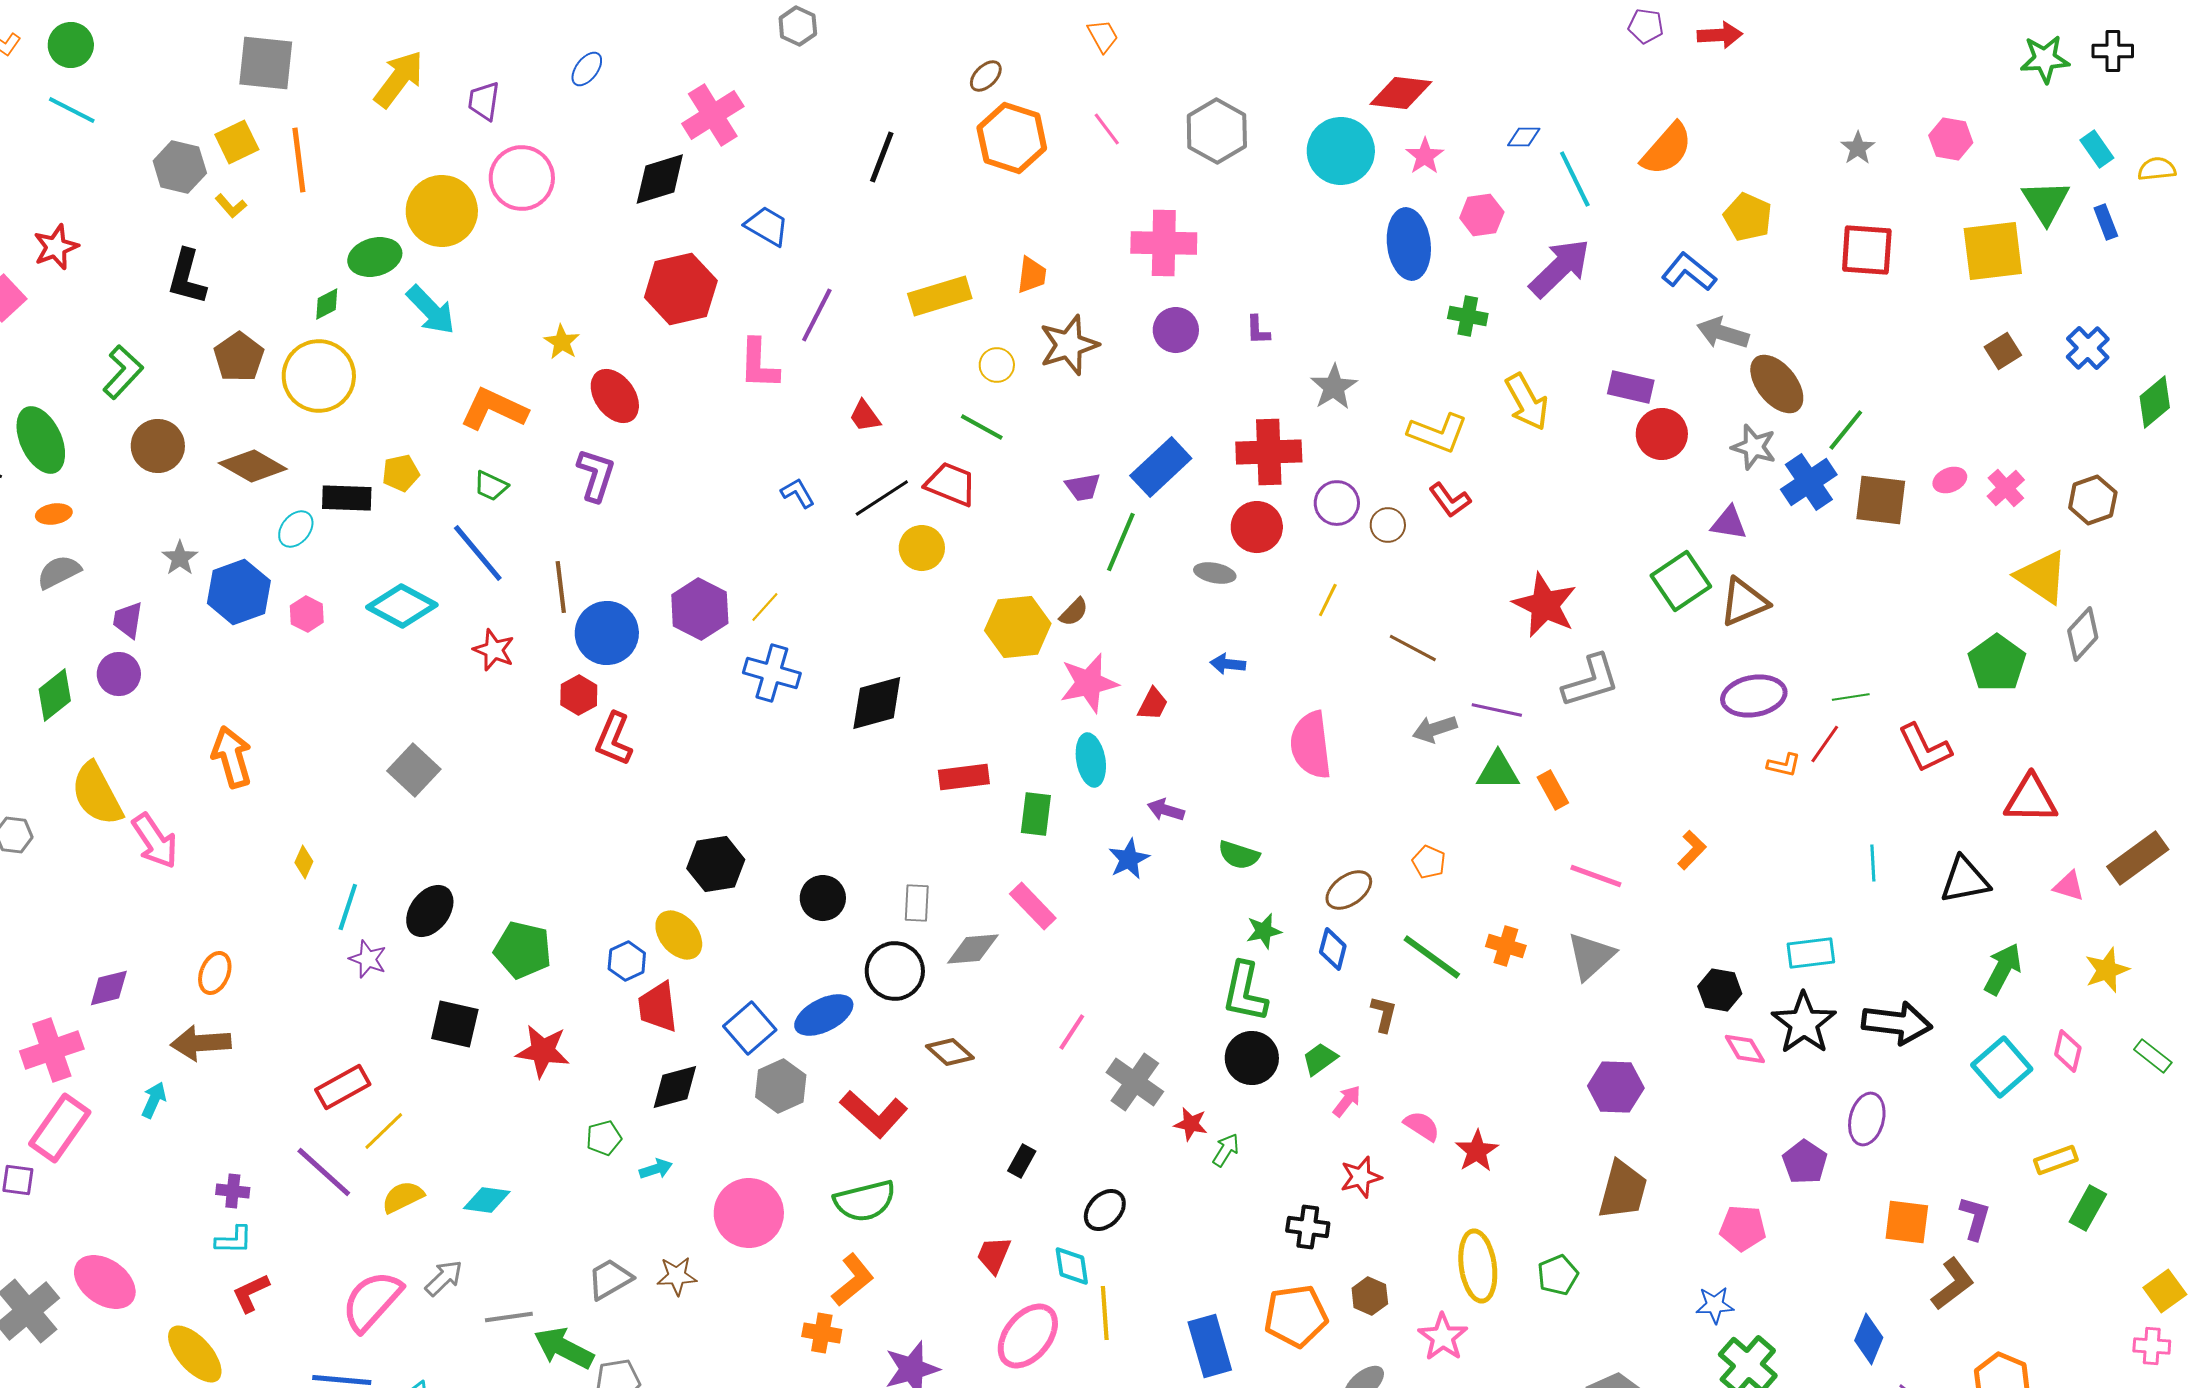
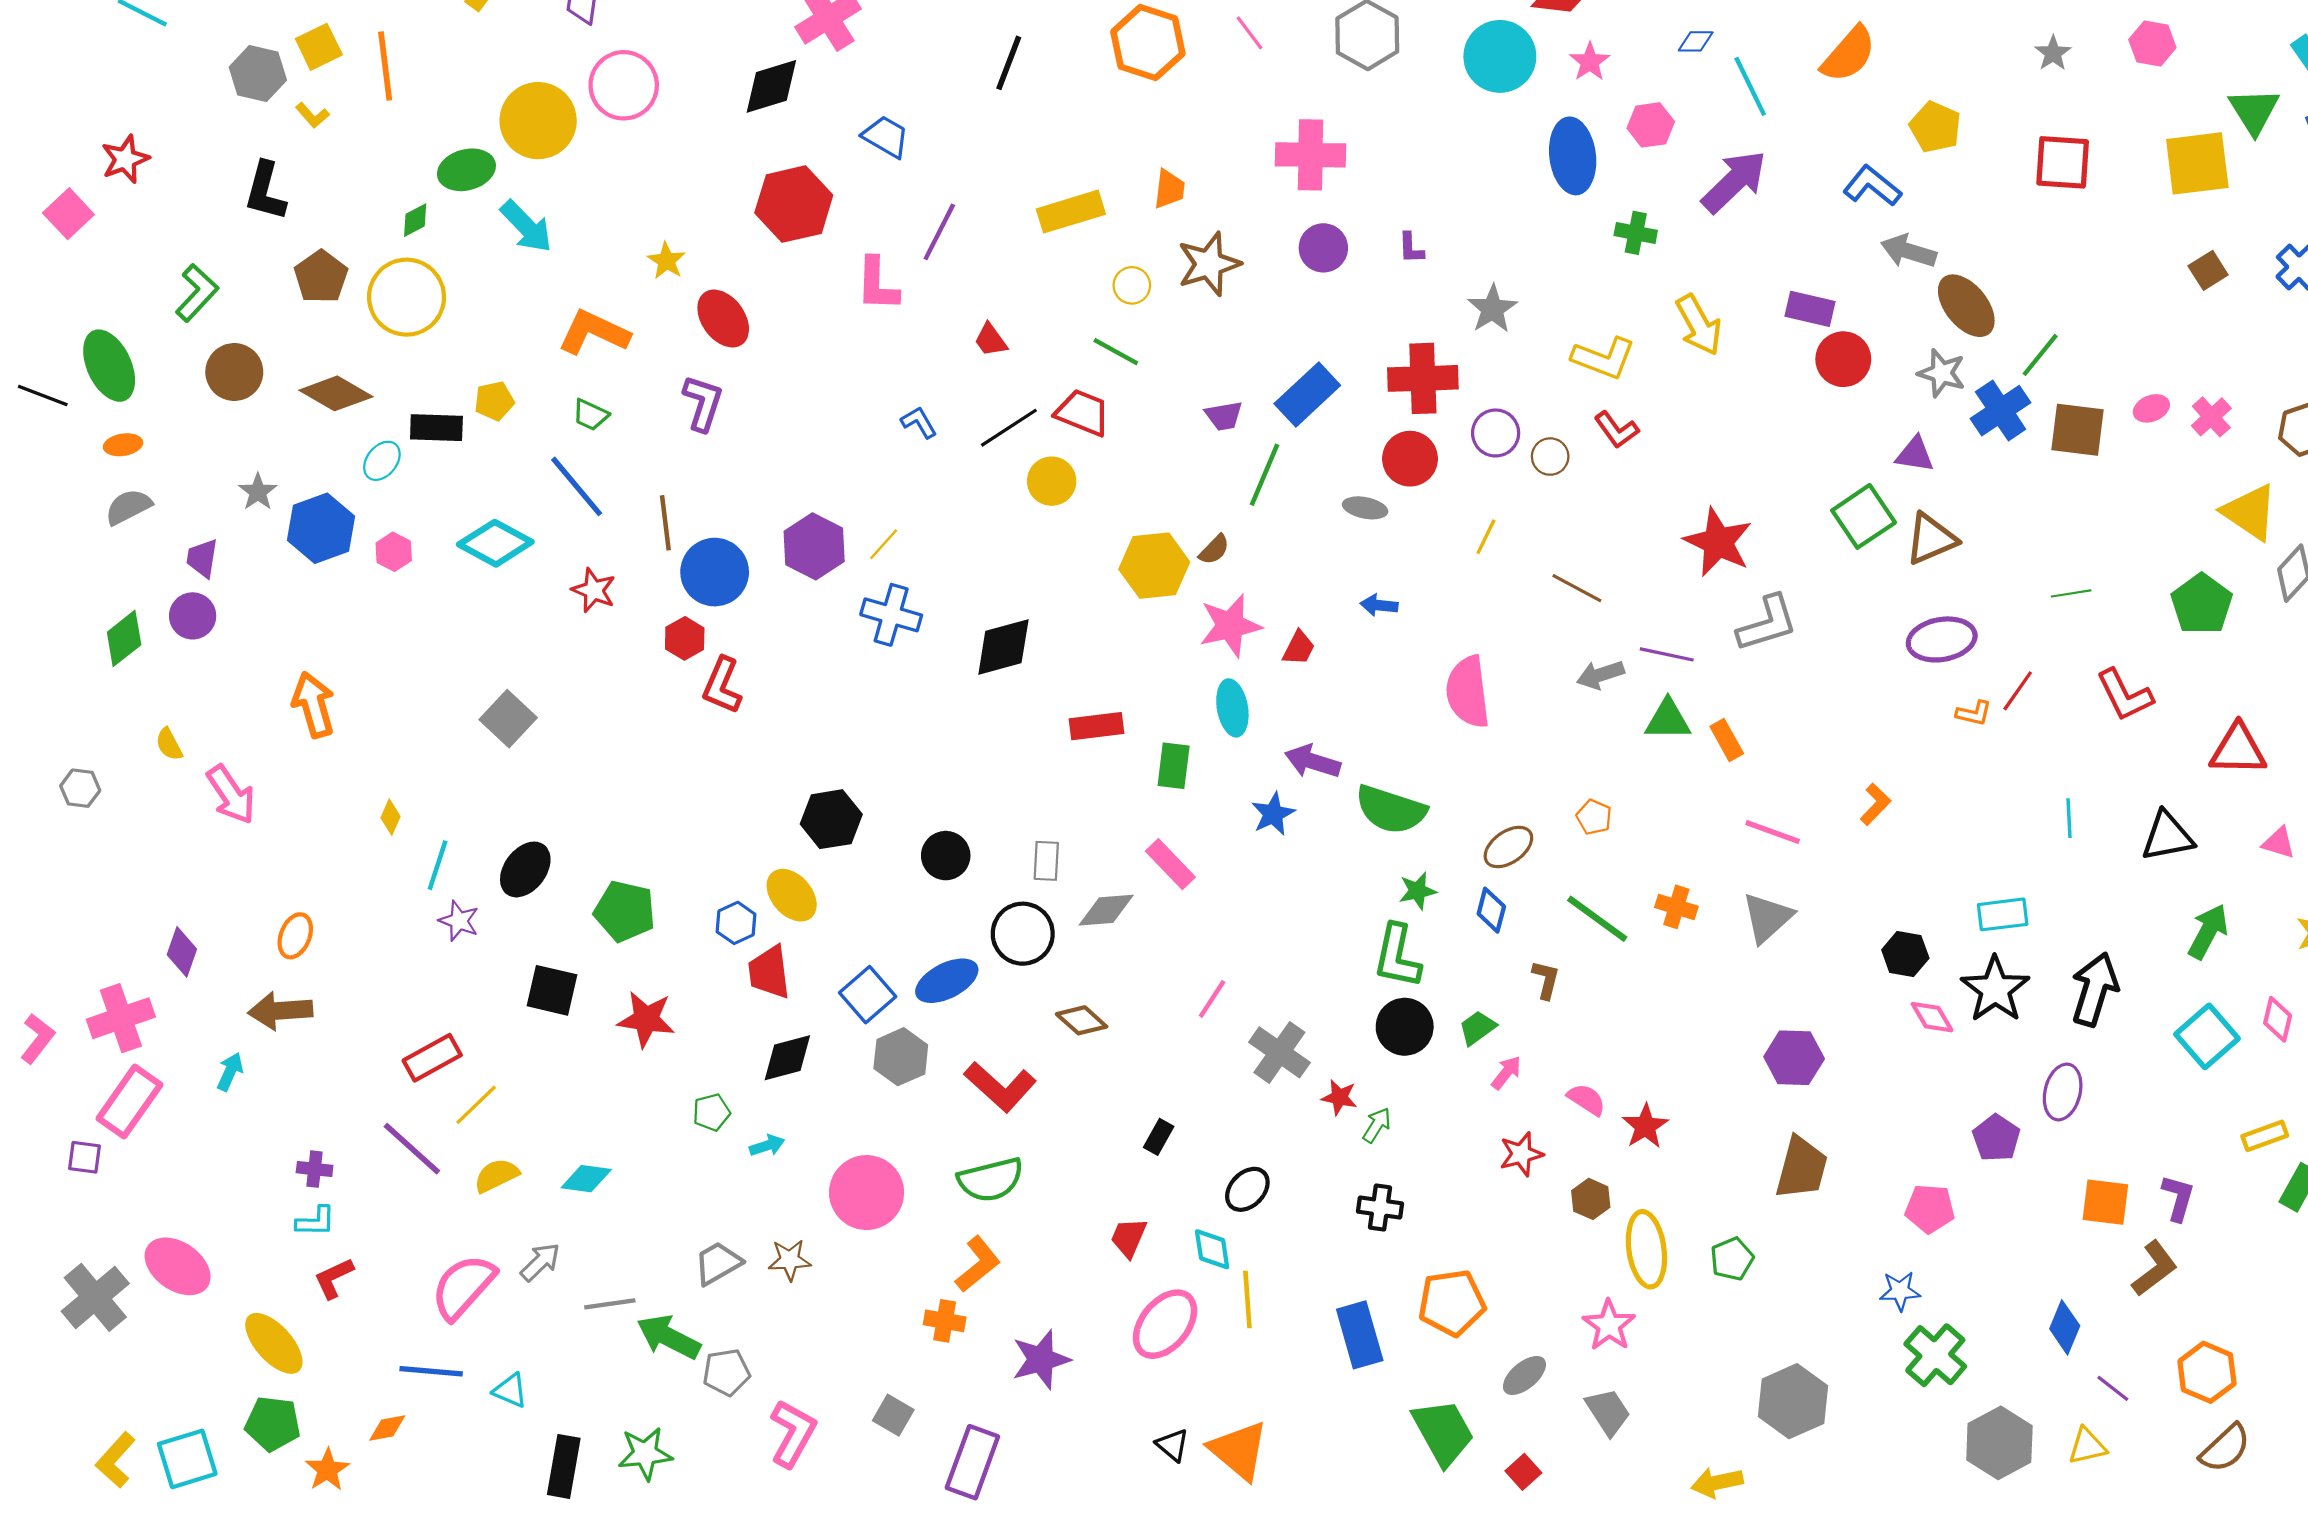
green line: (1851, 697) -> (2071, 593), moved
yellow semicircle: (97, 794) -> (169, 744), size x0.5
purple arrow: (1166, 810) -> (1313, 761), size x1.4
green semicircle: (1239, 855) -> (1391, 810), size x1.6
purple diamond: (109, 988) -> (182, 952), turned -57
black arrow: (1897, 1023) -> (2095, 989), turned -80
black cross: (1308, 1227) -> (1380, 1208), moved
brown hexagon: (1370, 1296) -> (1591, 1199), moved

